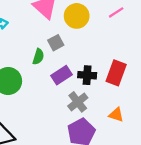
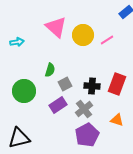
pink line: (116, 12) -> (107, 40), moved
gray square: (56, 43) -> (65, 84), moved
purple rectangle: (62, 75) -> (58, 105), moved

